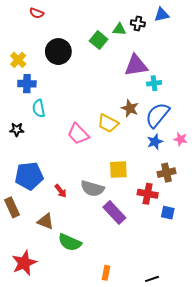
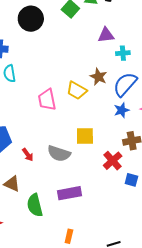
purple triangle: (136, 65) -> (106, 35), size x0.7
pink trapezoid: (78, 134) -> (47, 100), turned 30
red cross: (148, 194) -> (113, 161), turned 36
purple rectangle: (114, 213) -> (70, 193), moved, turned -60
green semicircle: (70, 242) -> (35, 205), turned 50

